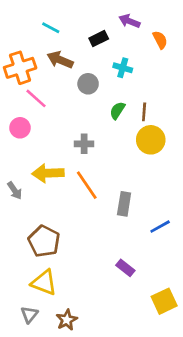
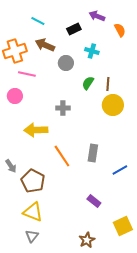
pink line: (36, 98) -> (27, 74), turned -30
orange line: (87, 185) -> (62, 156), moved
gray arrow: (15, 191) -> (11, 166), moved
gray triangle: (29, 315) -> (32, 236), moved
brown star: (67, 320) -> (87, 240), moved

